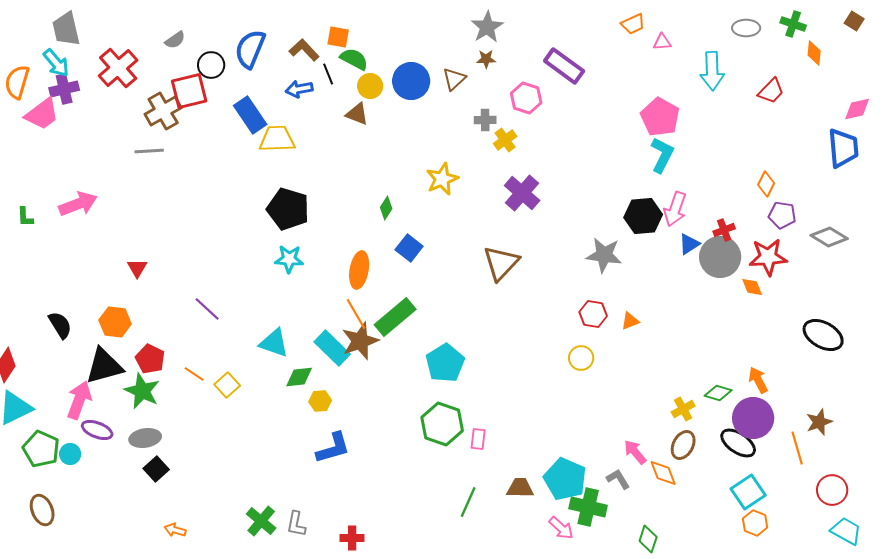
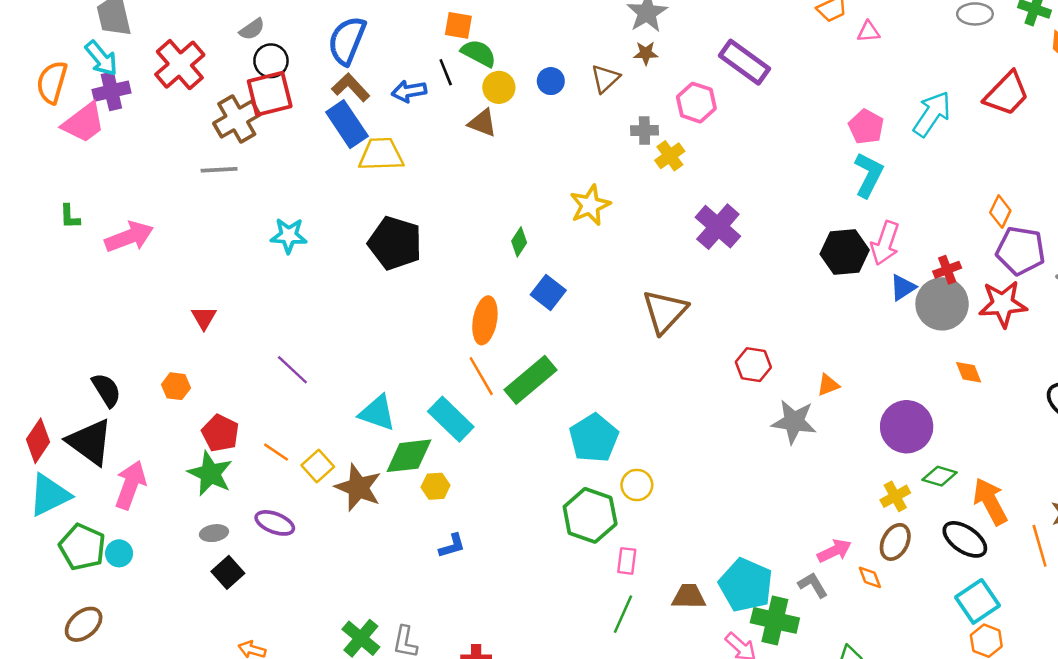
brown L-shape: (304, 50) -> (351, 87), moved
black circle: (211, 65) -> (271, 61), moved
cyan arrow: (712, 71) -> (932, 114), moved, turned -144
blue circle: (411, 81) -> (551, 81), size x0.6
red trapezoid: (771, 91) -> (1007, 94), size x1.4
pink pentagon: (660, 117) -> (866, 127), size x0.7
purple cross: (522, 193) -> (718, 227), moved
purple pentagon: (782, 215) -> (1021, 251), size x1.4
green L-shape: (25, 217) -> (70, 217), moved
gray star: (604, 255) -> (794, 422), moved
cyan star: (289, 259) -> (289, 236), moved
orange diamond: (752, 287) -> (969, 372), moved
red hexagon: (593, 314) -> (753, 365), moved
orange hexagon: (115, 322) -> (176, 386), size x0.7
brown star: (360, 341) -> (358, 488), moved, turned -30
yellow circle: (581, 358) -> (637, 485), moved
black triangle: (104, 366) -> (90, 442), moved, turned 51
green diamond: (299, 377) -> (409, 456), size x1.4
orange arrow: (758, 380) -> (990, 501), moved, size x1.4
purple circle: (753, 418) -> (907, 427), moved
purple ellipse: (97, 430) -> (275, 523), moved
gray ellipse: (145, 438) -> (214, 533), size x0.7
pink rectangle: (478, 439) -> (627, 561), moved
blue L-shape: (333, 448) -> (452, 546), size x0.6
pink arrow: (635, 452) -> (834, 551), turned 104
orange diamond: (663, 473) -> (870, 577), size x0.7
brown ellipse: (42, 510) -> (84, 624), turned 72

